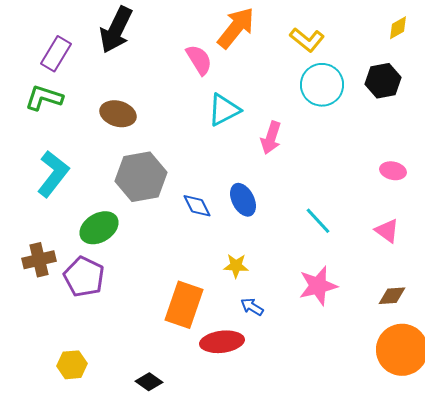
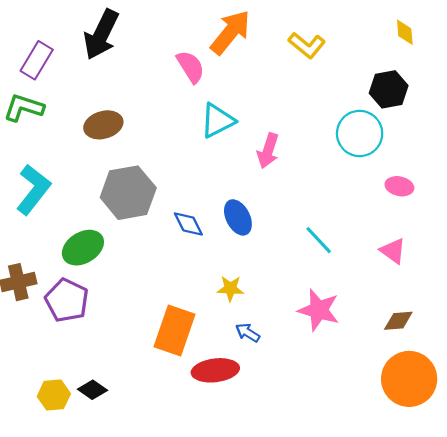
yellow diamond: (398, 28) -> (405, 32), turned -65
cyan circle: (322, 85) -> (360, 133), moved
brown ellipse: (118, 114) -> (103, 125), turned -32
pink star: (318, 286) -> (319, 310), turned 30
black diamond: (149, 382) -> (93, 390), moved

